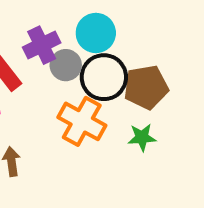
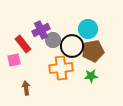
cyan circle: (96, 33) -> (88, 29), moved
orange cross: (82, 121) -> (61, 68), turned -35

